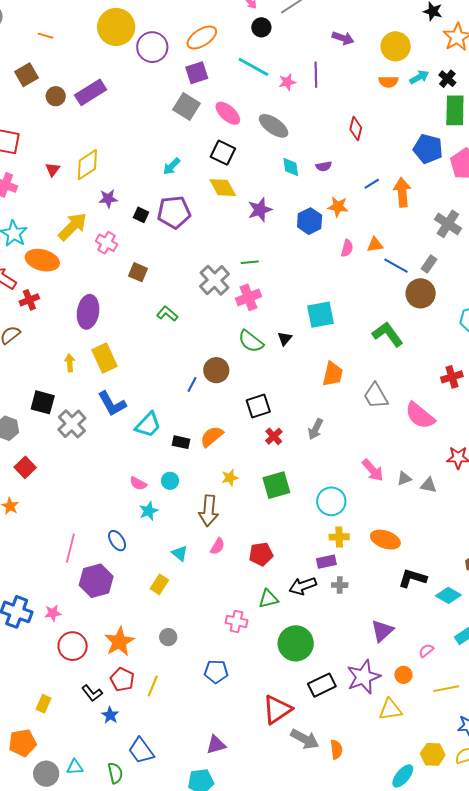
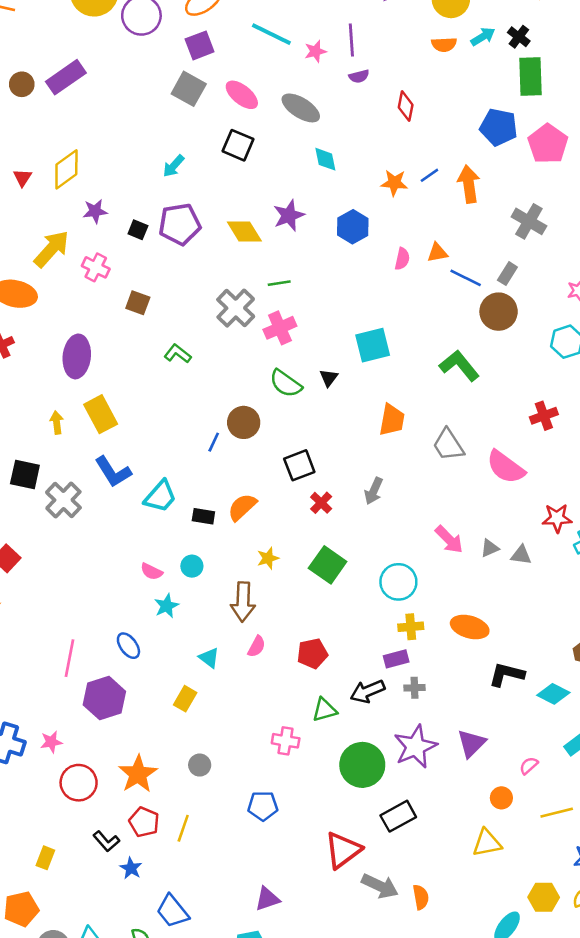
purple semicircle: (324, 166) -> (359, 76), moved
yellow diamond: (223, 188) -> (244, 232), moved
orange star: (338, 207) -> (394, 183), moved
green square: (276, 485) -> (328, 565), turned -36
purple star: (364, 677) -> (415, 747), moved

